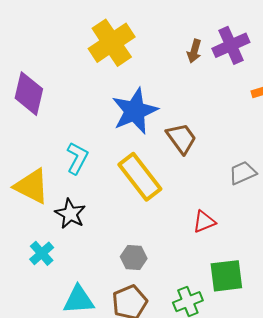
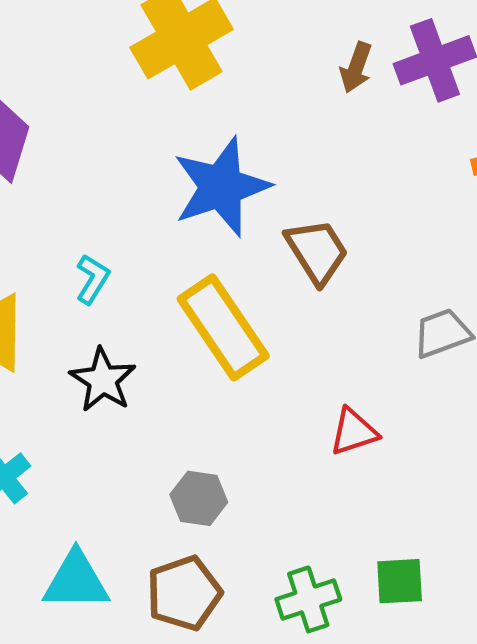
cyan L-shape: (77, 158) -> (93, 279), size x0.7
black star: (70, 214) -> (103, 380), moved
green square: (226, 276) -> (400, 581), moved, size x0.7

